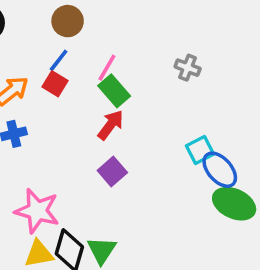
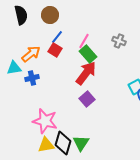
brown circle: (68, 21) -> (50, 15), moved
gray cross: (188, 68) -> (119, 41), moved
red arrow: (111, 125) -> (86, 73), size x1.4

